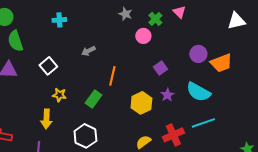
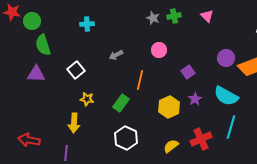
green cross: (155, 19) -> (174, 16), moved, turned 32
pink circle: (143, 36) -> (159, 50), moved
cyan line: (203, 123) -> (231, 127), turned -55
white hexagon: (85, 136) -> (126, 138), moved

